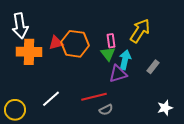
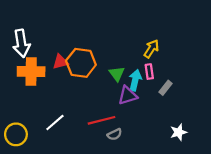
yellow arrow: (140, 31) -> (151, 49), size x0.7
pink rectangle: (111, 41) -> (149, 72), moved

